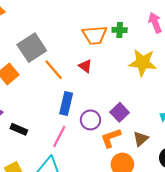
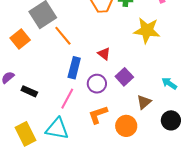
red triangle: (85, 66) -> (104, 54), moved
orange L-shape: (111, 138) -> (98, 115), moved

